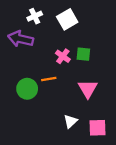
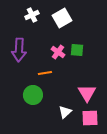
purple arrow: (21, 39) -> (19, 50), moved, turned -100
green circle: (27, 89) -> (33, 95), moved
pink triangle: (88, 89) -> (87, 93), moved

